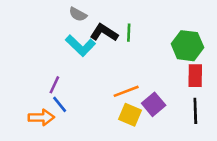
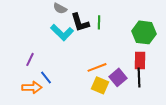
black L-shape: (104, 33) -> (80, 22), turned -140
red rectangle: (195, 76) -> (140, 60), moved
purple line: (54, 85) -> (30, 59), moved
black line: (195, 111) -> (139, 77), moved

